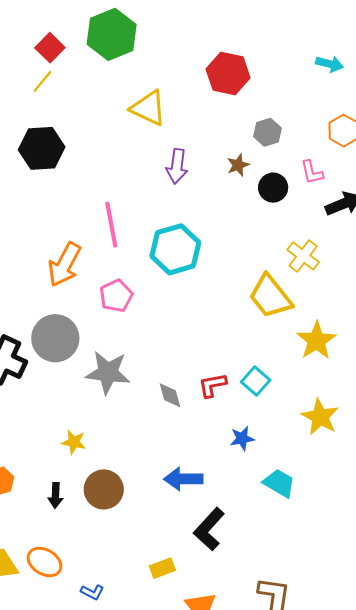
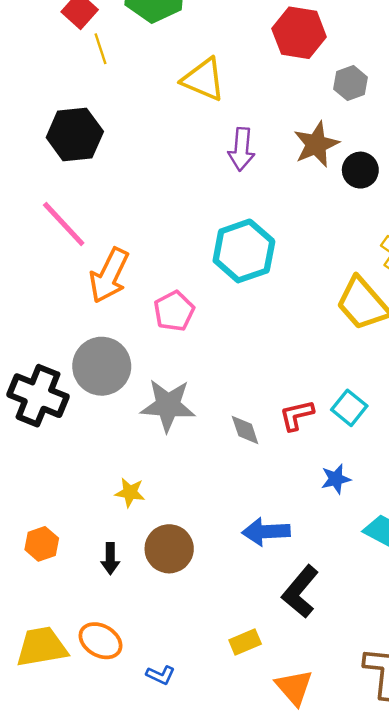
yellow line: (42, 81) -> (100, 49), moved, turned -55
gray hexagon: (267, 132) -> (351, 83), moved
brown star: (238, 165) -> (316, 144), size x1.6
pink line: (111, 225) -> (64, 224), moved, turned -30

